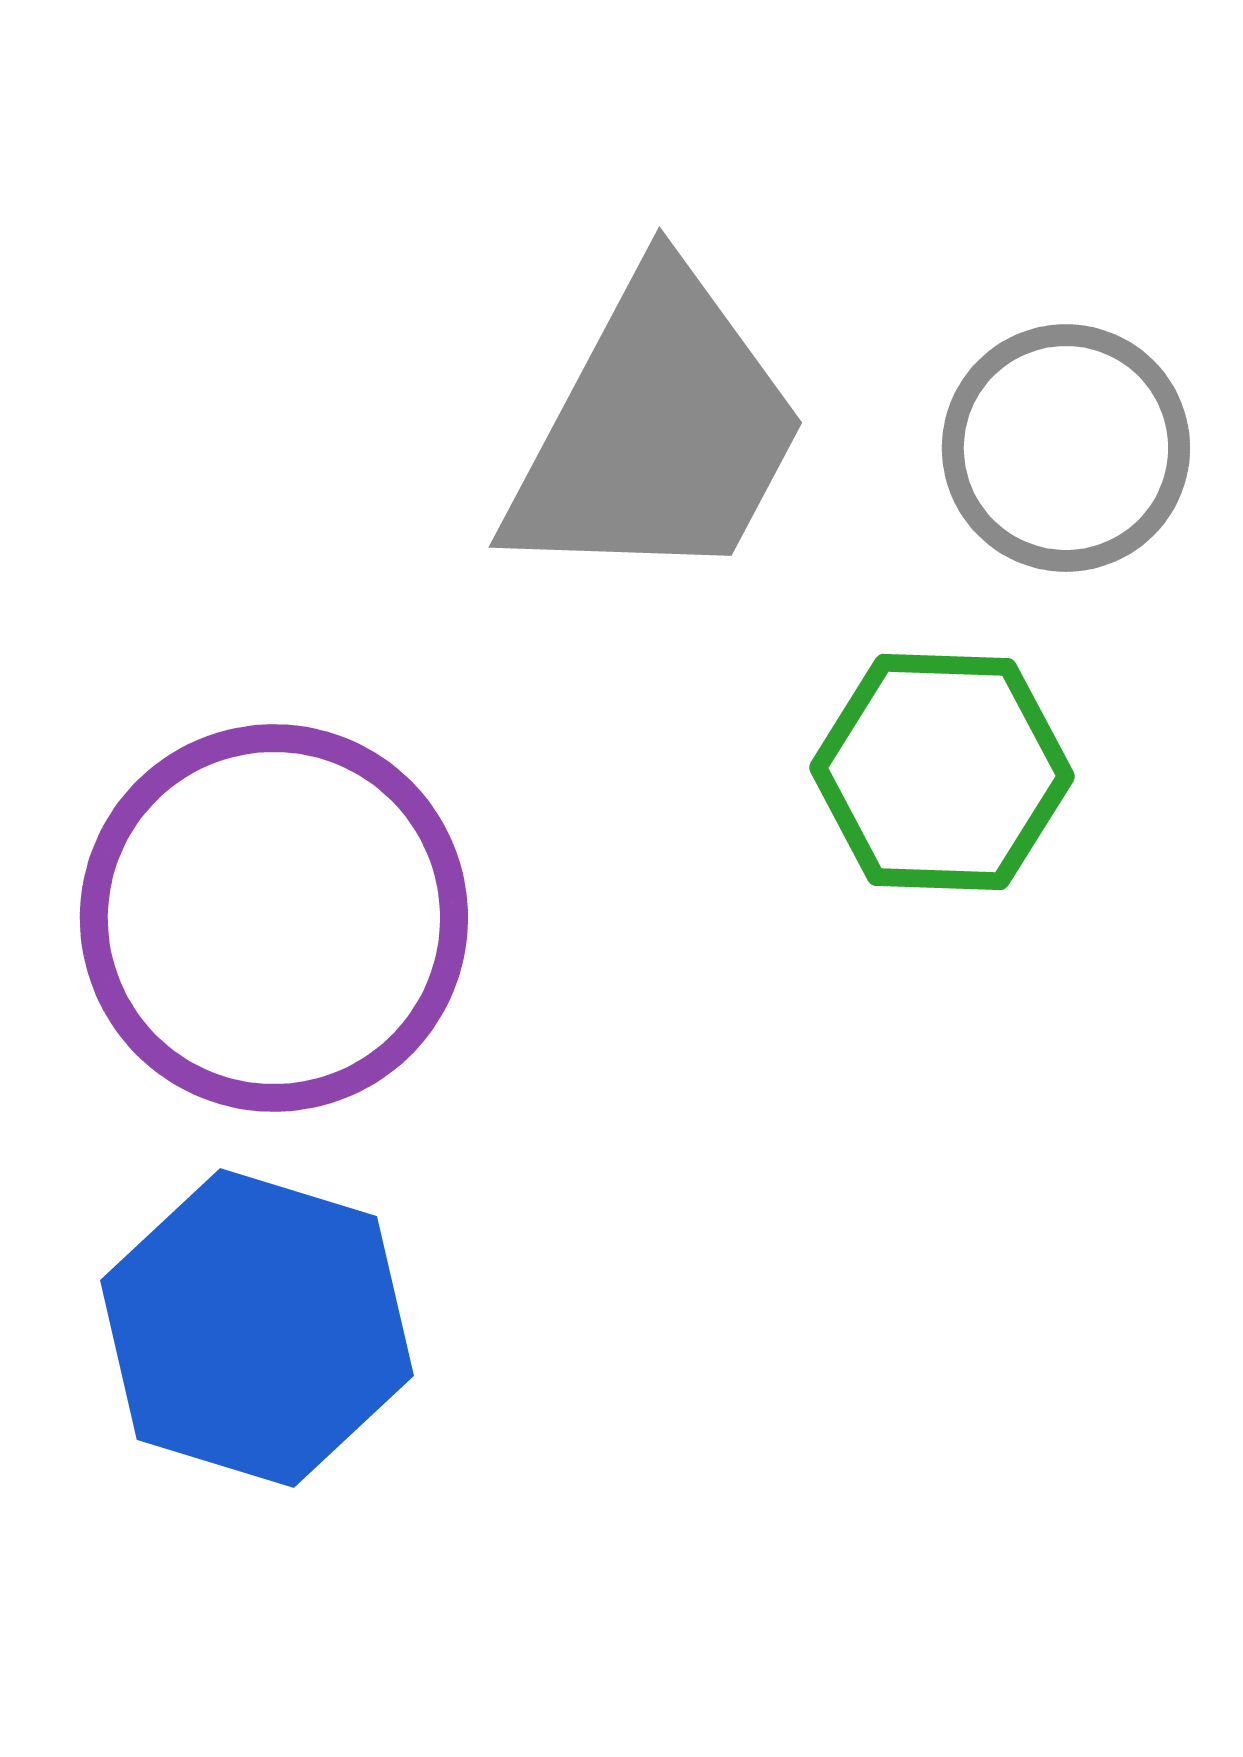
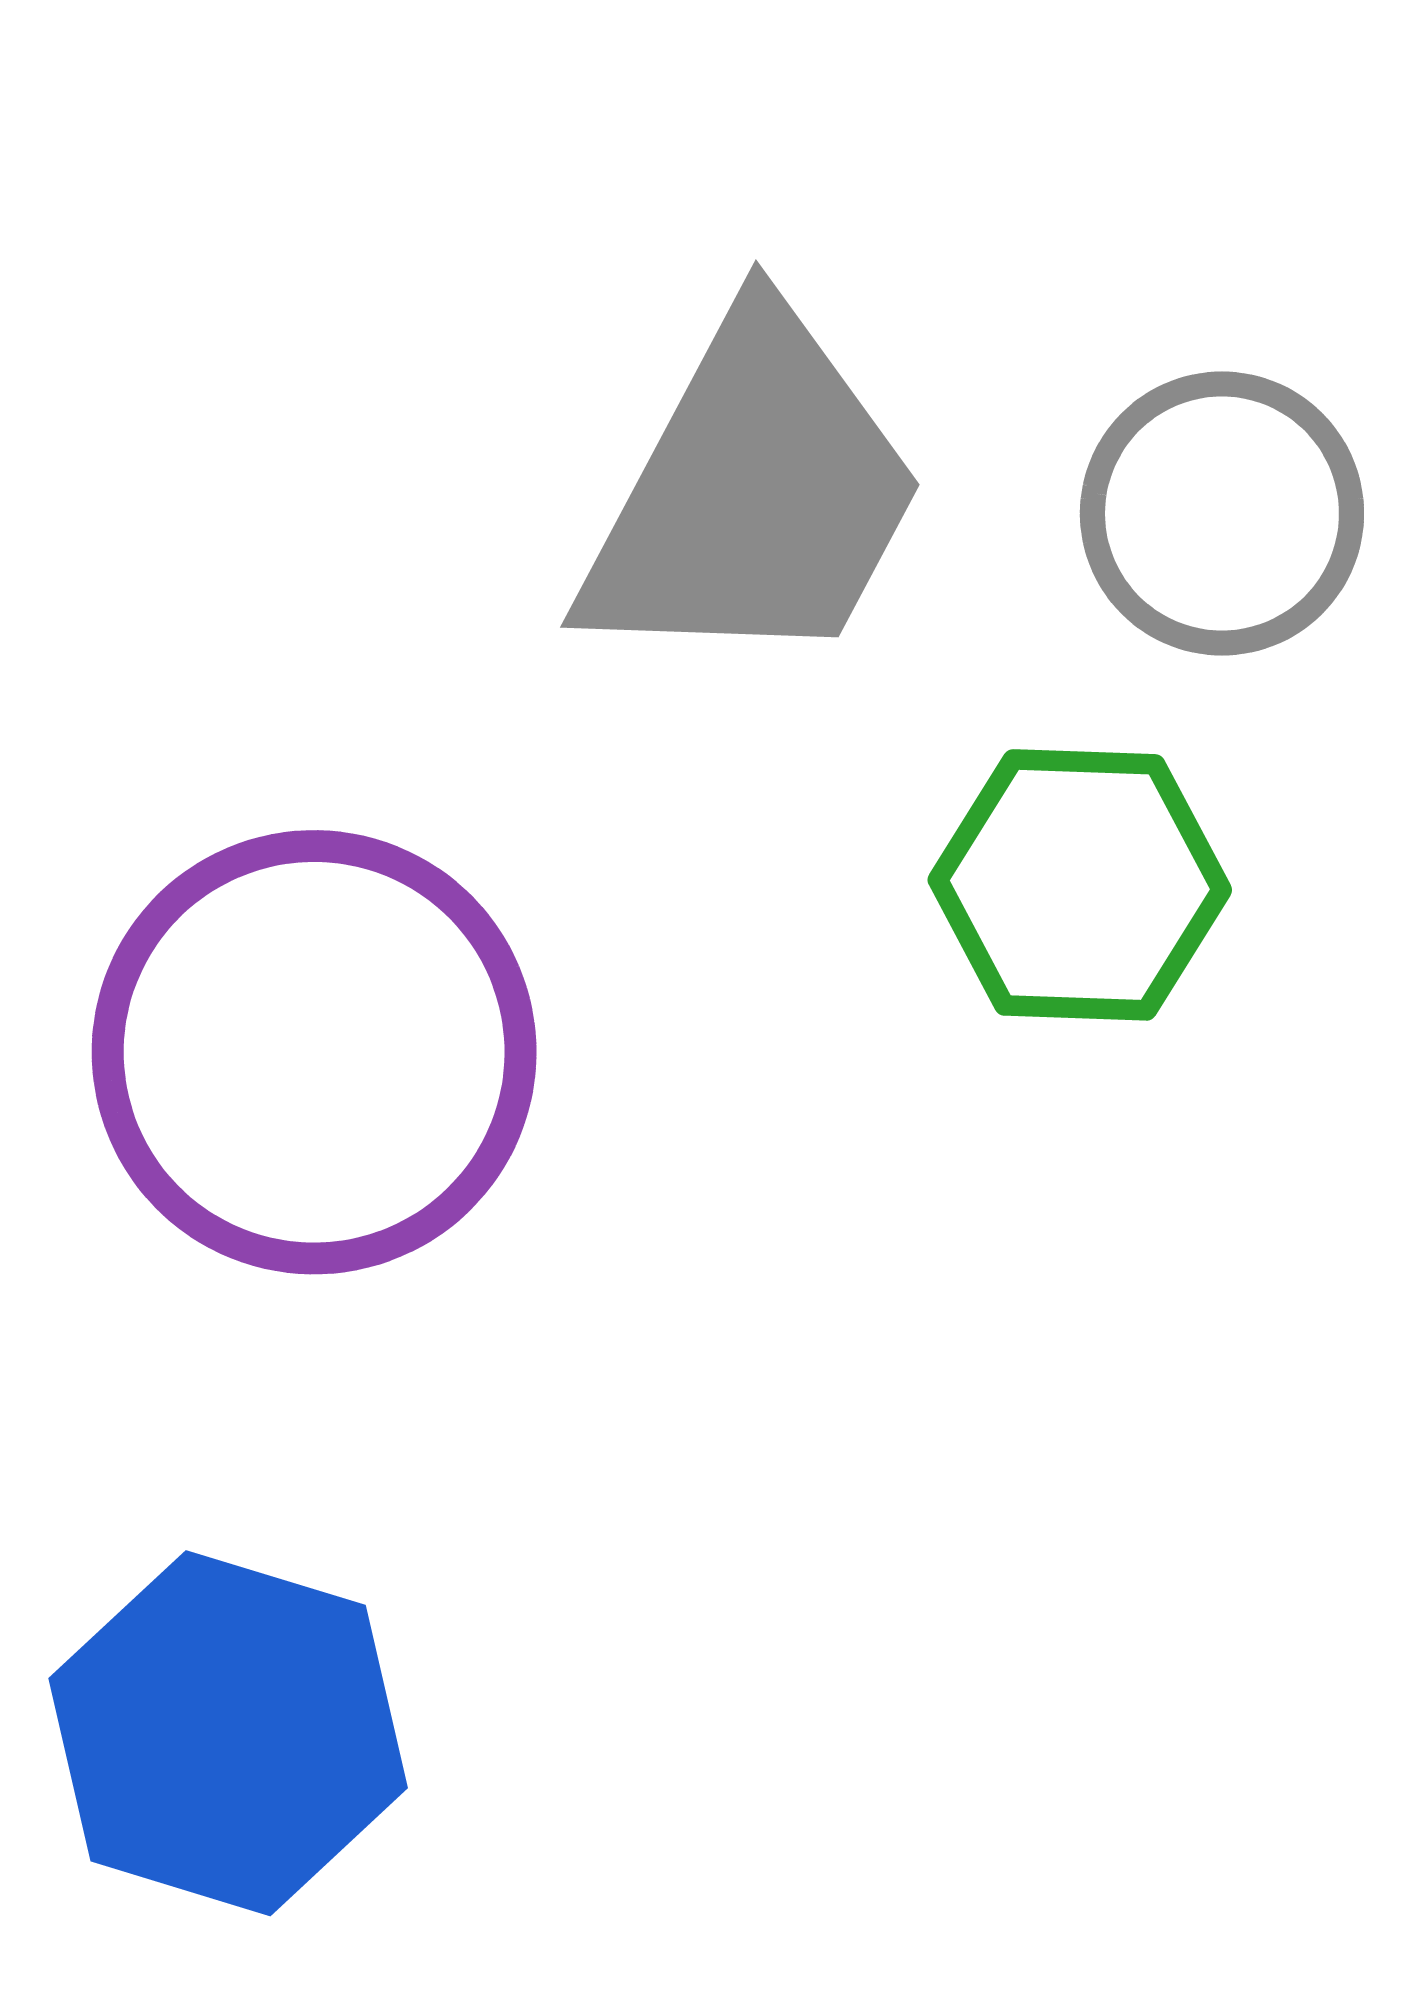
blue hexagon: (257, 1328) -> (228, 1733), moved

